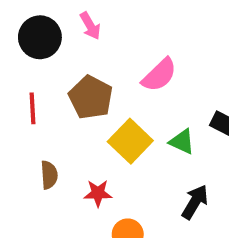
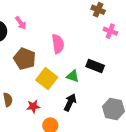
pink semicircle: (159, 75) -> (58, 44), turned -48
black arrow: (195, 202) -> (70, 102), moved

